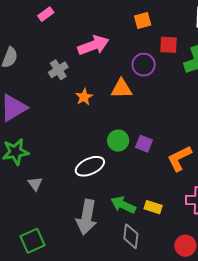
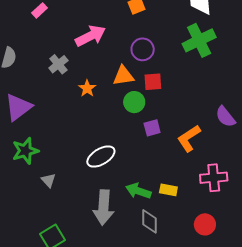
red square: (169, 45) -> (153, 82), moved
green circle: (118, 141) -> (134, 102), moved
purple square: (144, 144) -> (152, 128), turned -30

